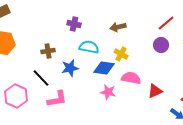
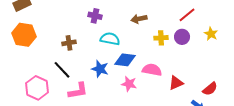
yellow cross: (121, 54) -> (161, 38), moved, turned -32
blue star: (70, 68) -> (100, 69), moved, turned 30

